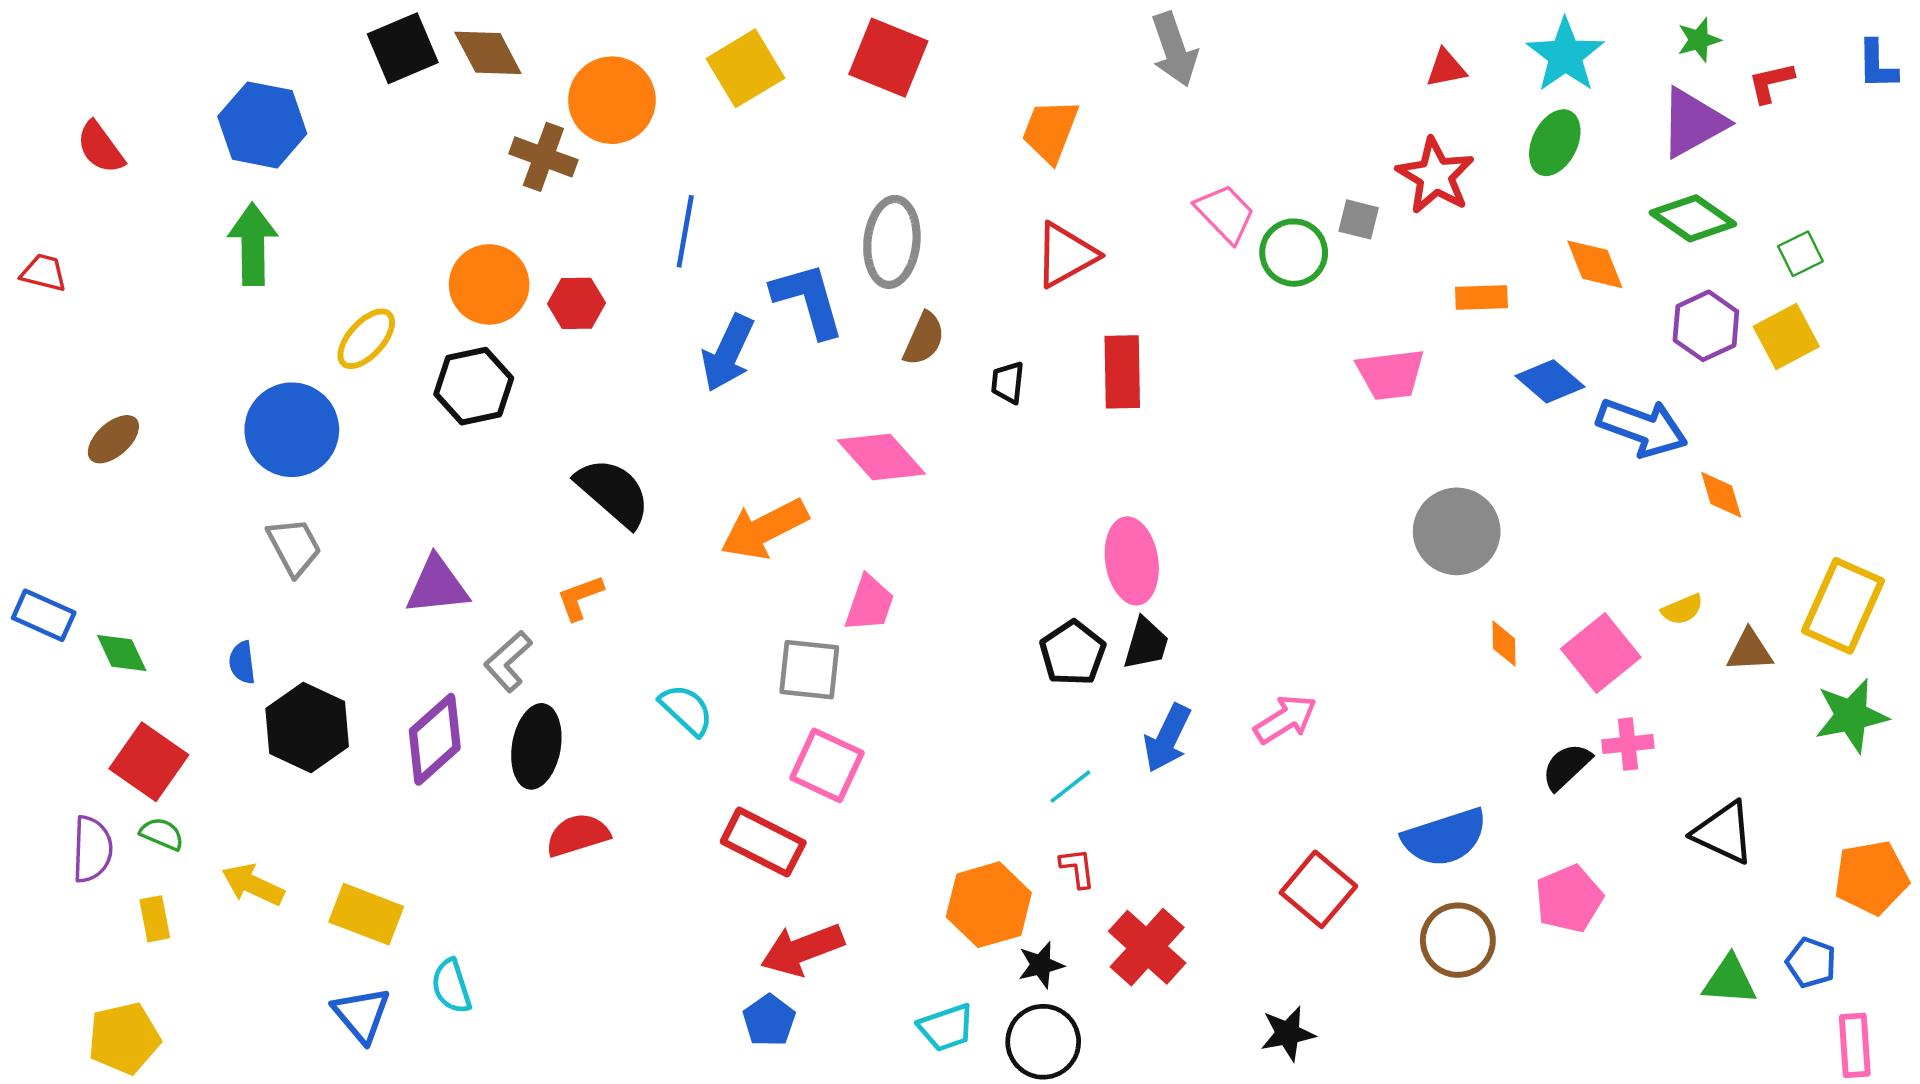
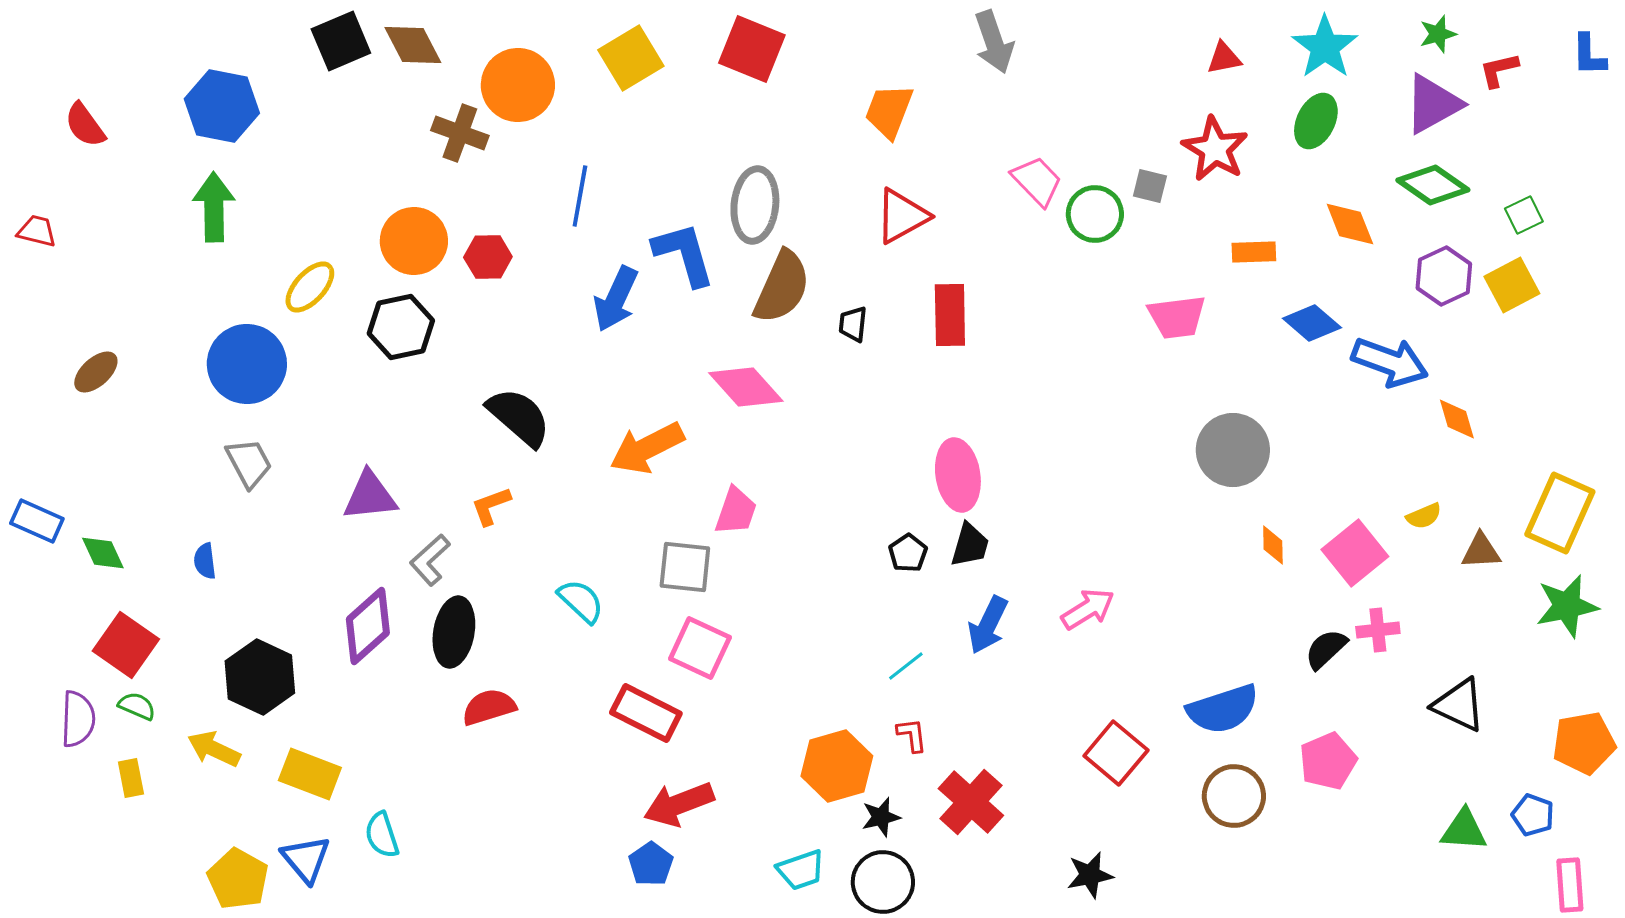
brown semicircle: (924, 339) -> (782, 287), size x1.6
black pentagon: (1073, 653) -> (908, 553), size x0.7
black hexagon: (307, 727) -> (260, 677), moved
yellow pentagon: (124, 1038) -> (238, 879), moved, turned -30

